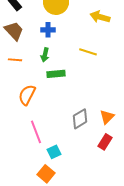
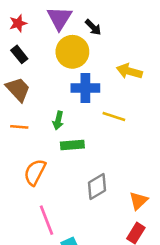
blue cross: (48, 30) -> (85, 88), moved, size x1.5
gray diamond: (80, 119) -> (97, 186), moved

